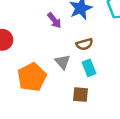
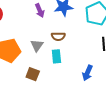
brown square: (81, 95) -> (33, 74), moved

